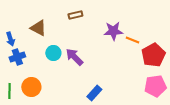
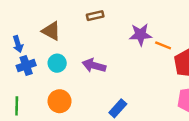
cyan circle: (53, 53) -> (57, 63), moved
purple arrow: (74, 57) -> (94, 66), turned -30
orange circle: (31, 87) -> (59, 101), moved

